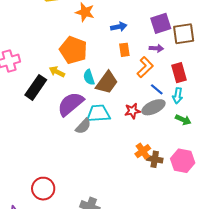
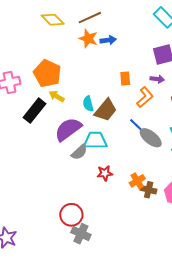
blue arrow: (119, 27) -> (108, 40), moved
orange pentagon: (73, 50) -> (47, 73), moved
blue line: (157, 89) -> (136, 125), moved
gray ellipse: (153, 107) -> (151, 138), turned 60
red star: (132, 111) -> (105, 173), moved
red circle: (43, 189) -> (71, 215), moved

